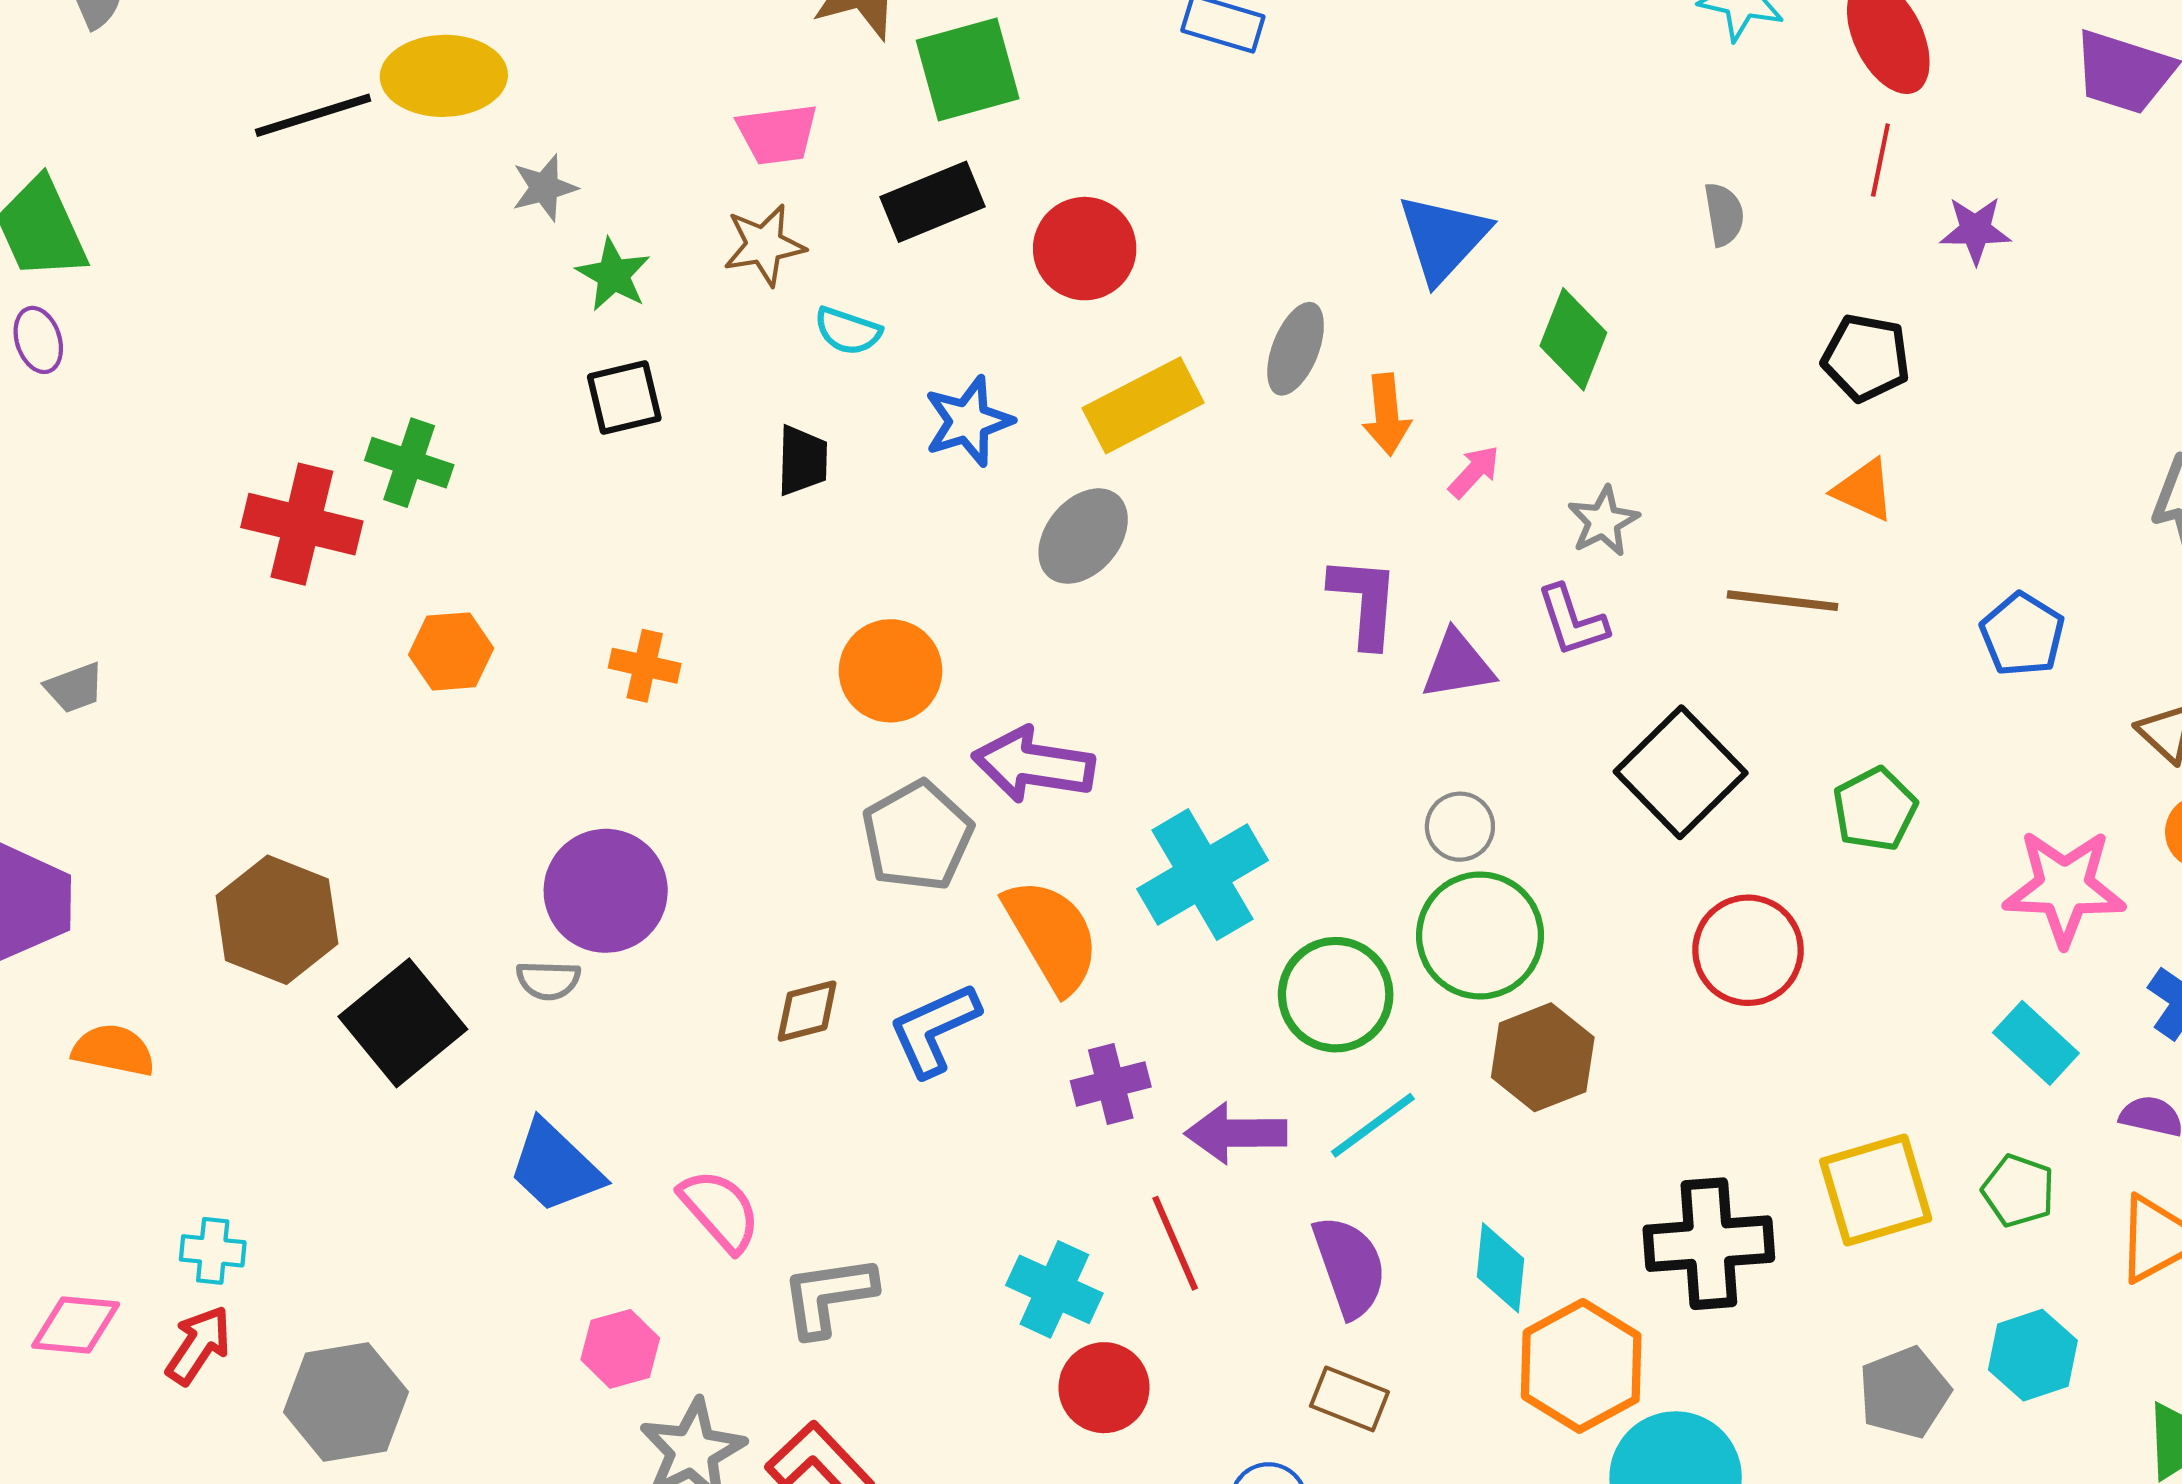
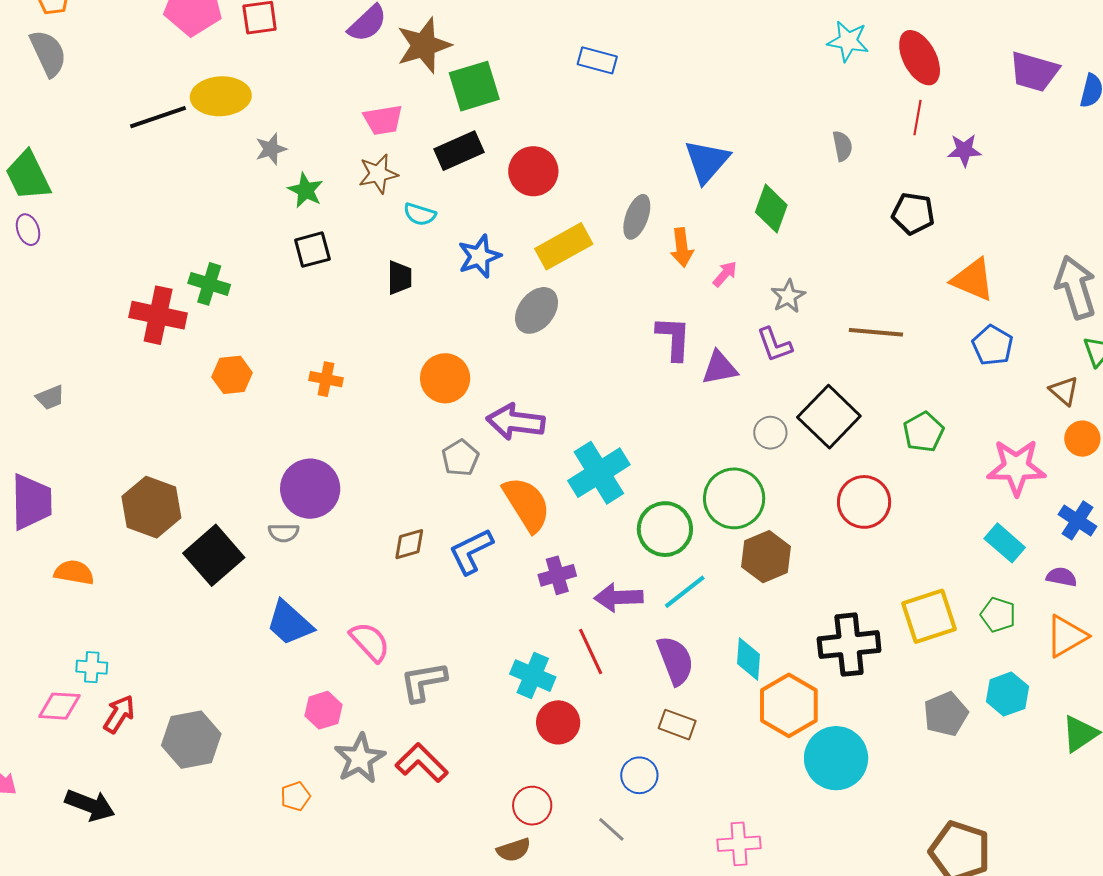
orange triangle: (1864, 490) -> (973, 280), moved, size x1.4
gray circle: (1460, 827) -> (770, 433), moved
gray pentagon: (917, 836) -> (460, 458), size x0.7
cyan cross: (213, 1251) -> (92, 667), moved

